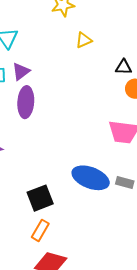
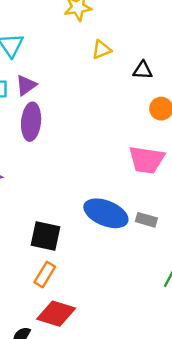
black triangle: (123, 67) -> (143, 70), moved
black square: (40, 198) -> (46, 236), turned 32

